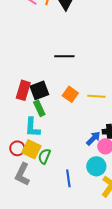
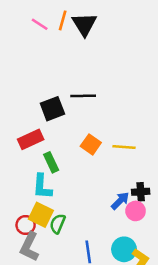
red rectangle: (23, 90) -> (31, 139), turned 48
black square: (39, 90) -> (52, 109), moved
red circle: (17, 148) -> (26, 225), moved
cyan circle: (96, 166) -> (124, 249), moved

